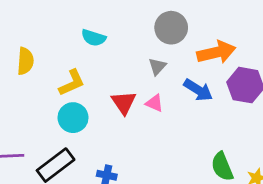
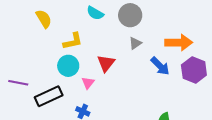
gray circle: (171, 28) -> (130, 15), moved
yellow semicircle: (25, 61) -> (44, 19), turned -48
pink triangle: (154, 103) -> (88, 83), moved, turned 32

